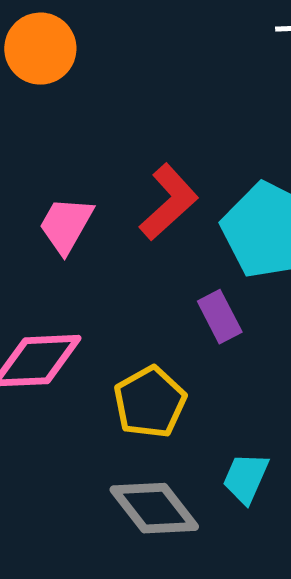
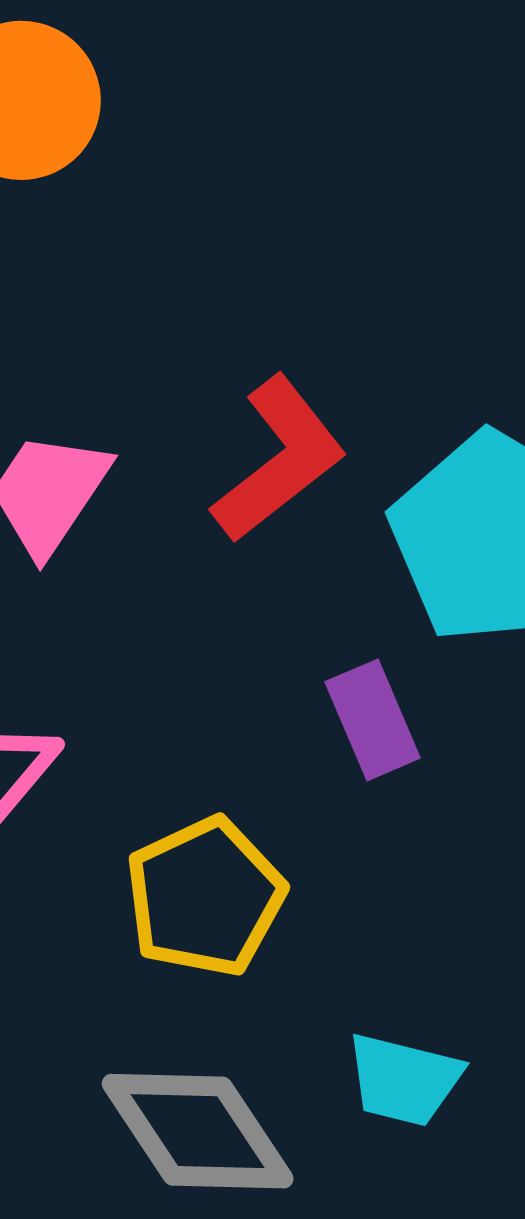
cyan trapezoid: (246, 478) -> (404, 1080), turned -104

